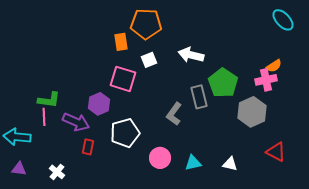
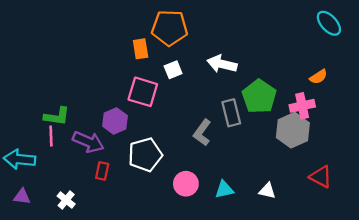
pink cross: (266, 80) -> (302, 106), moved

